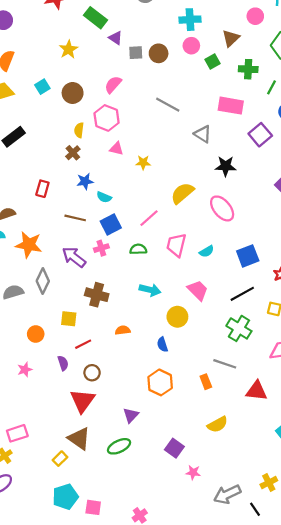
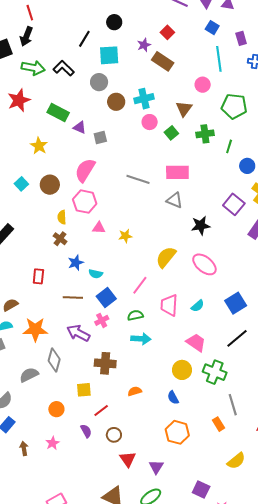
brown circle: (159, 53) -> (116, 102), moved
pink semicircle: (113, 84) -> (85, 170), size x1.4
pink rectangle: (231, 106) -> (177, 172), moved
purple square: (260, 135) -> (234, 204), moved
cyan arrow: (150, 290) -> (141, 339), moved
green cross: (239, 328) -> (215, 372), moved
gray line: (225, 364) -> (233, 405), turned 65
red triangle: (82, 401) -> (128, 459), moved, size x0.7

